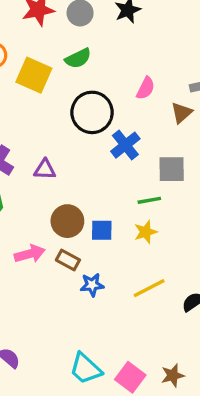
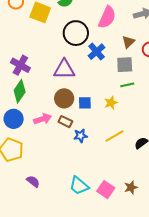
pink semicircle: (146, 88) -> (107, 17), size x1.6
brown triangle: (182, 113) -> (128, 42), moved
purple triangle: (45, 169) -> (64, 69), moved, size x1.6
green line: (149, 200) -> (127, 85), moved

